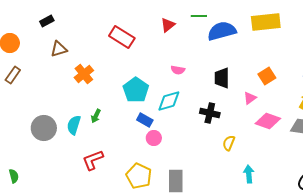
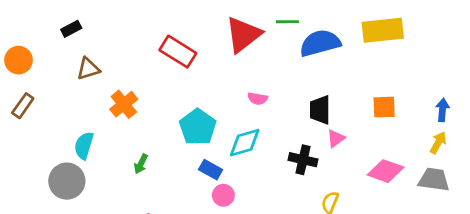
red triangle: (168, 25) -> (243, 35), size x1.8
orange square: (267, 76) -> (384, 107), turned 30
pink triangle: (250, 98) -> (336, 138), moved
cyan semicircle: (74, 125) -> (84, 145), moved

